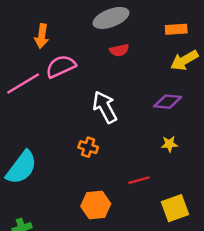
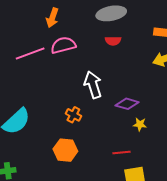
purple diamond: (168, 102) -> (127, 104), moved
red line: (139, 180) -> (122, 152), moved
orange hexagon: (96, 205) -> (65, 150), moved

